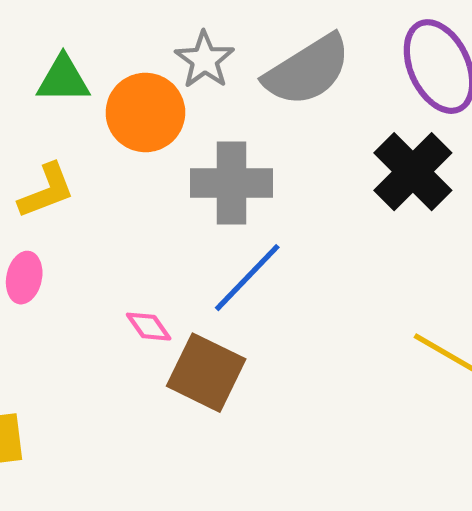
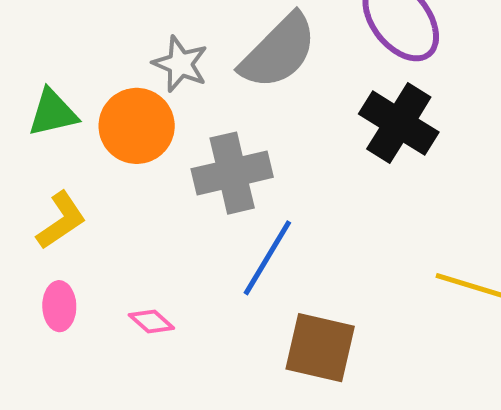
pink diamond: (149, 327) -> (151, 321), moved
brown square: (206, 373) -> (320, 348), moved

